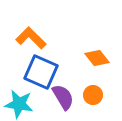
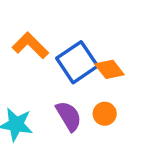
blue square: (41, 72) -> (77, 62), moved, turned 32

